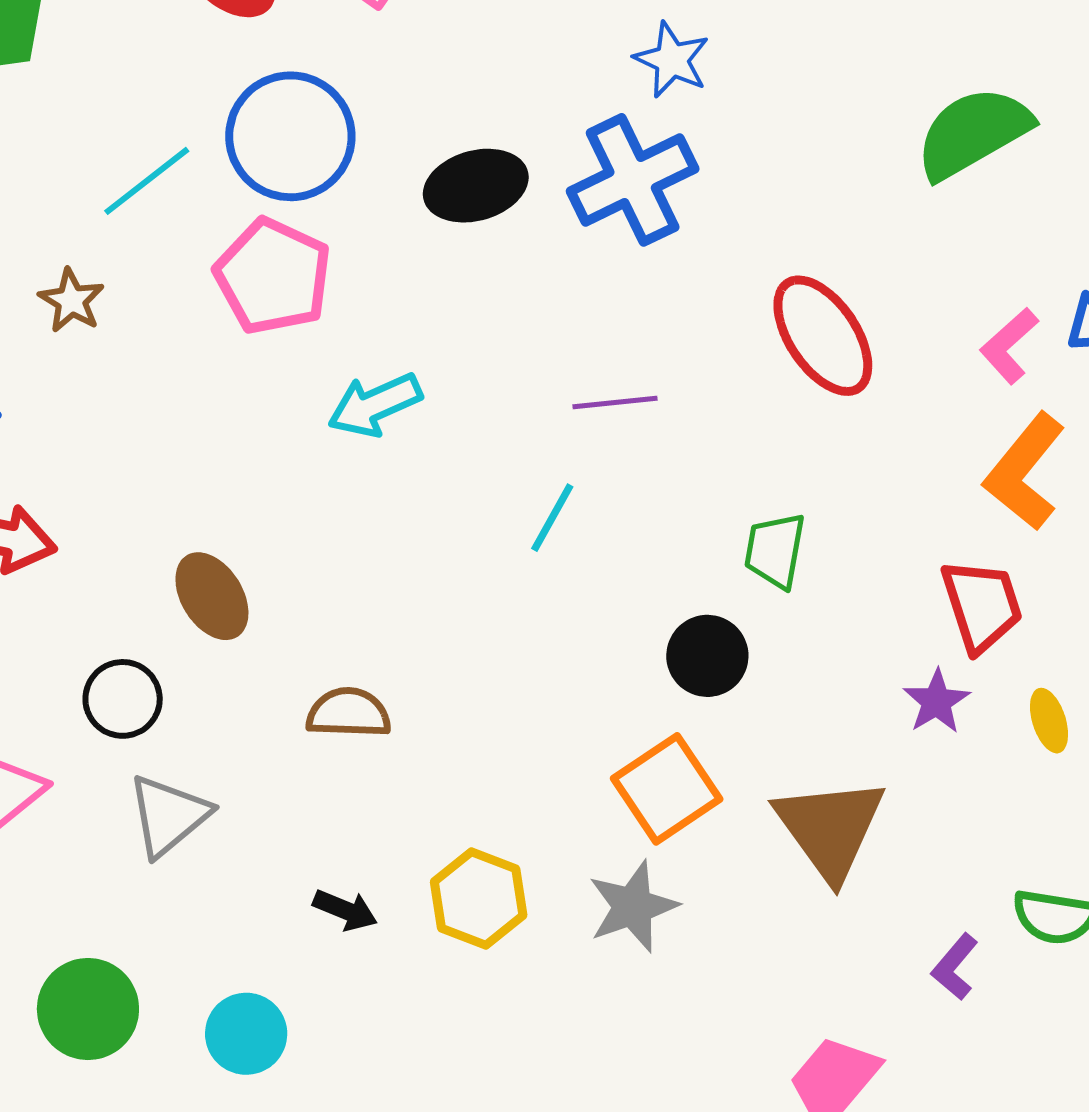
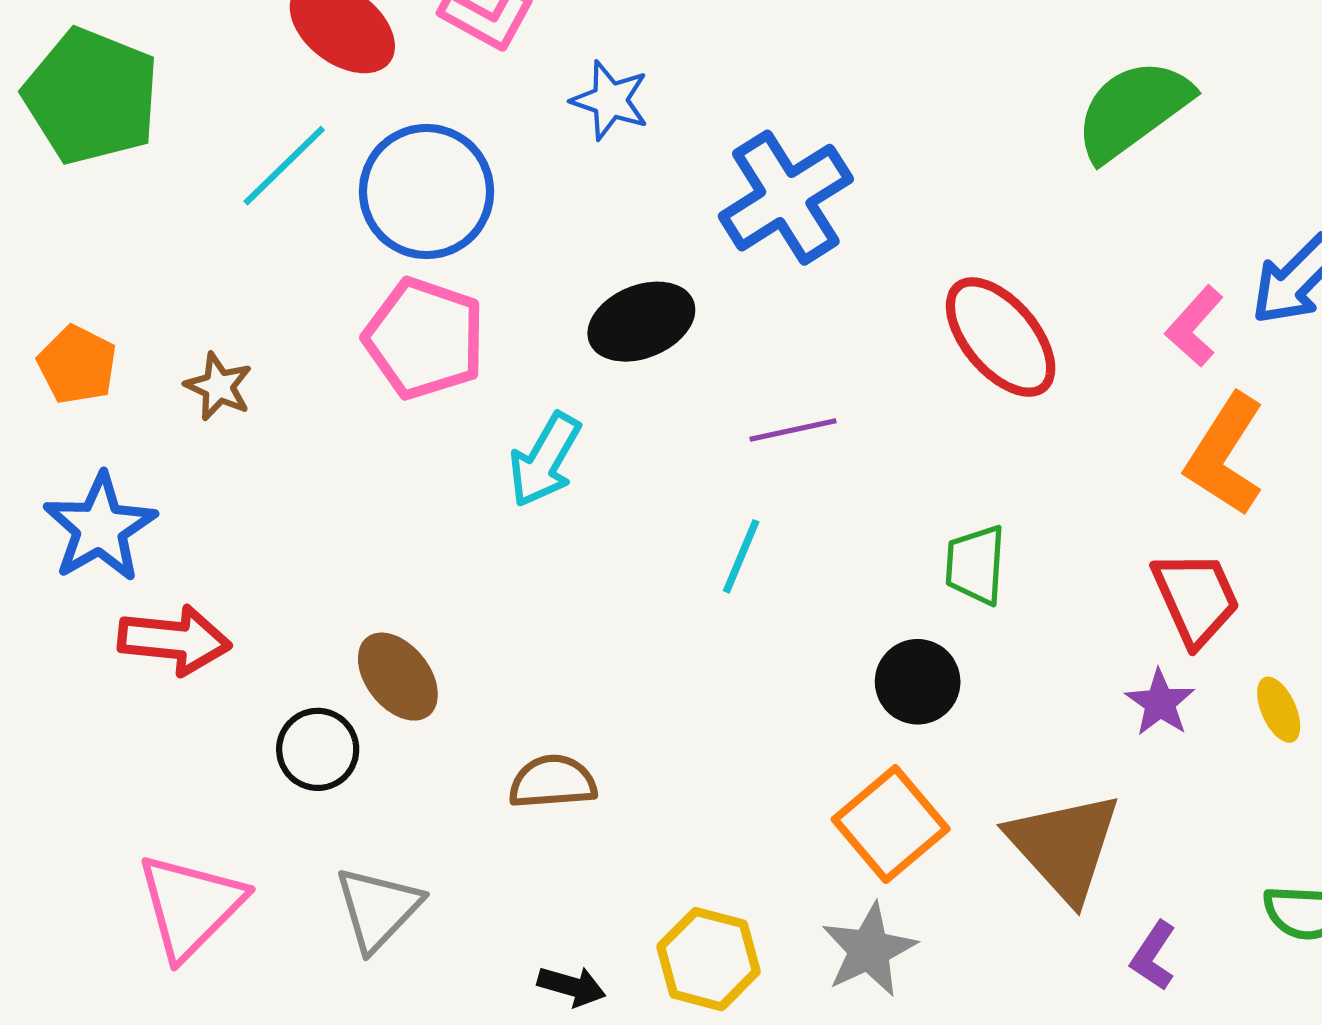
blue star: (672, 60) -> (610, 100), moved
cyan line: (147, 181) -> (284, 166), moved
black ellipse: (476, 186) -> (641, 322), moved
cyan arrow: (375, 405) -> (545, 460), turned -30
black circle: (123, 699) -> (318, 749), moved
purple L-shape: (955, 967) -> (1153, 956), moved

